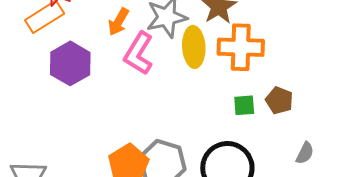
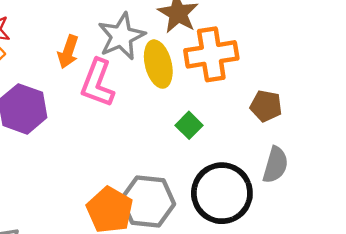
green square: (244, 105) -> (189, 125), moved, turned -30
gray semicircle: (305, 153) -> (275, 165), moved, size x1.4

